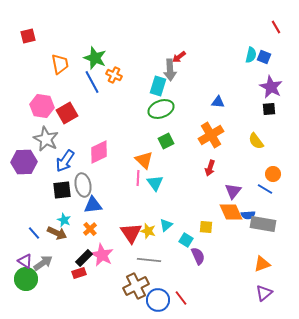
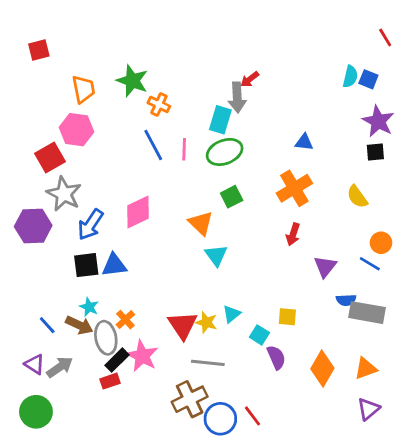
blue line: (92, 82) -> (153, 145), moved
pink hexagon: (42, 106) -> (77, 130), moved
red square: (67, 113) -> (50, 158), moved
pink line: (138, 178) -> (184, 149), moved
gray ellipse: (83, 185) -> (106, 338), moved
blue triangle: (93, 205) -> (114, 265), moved
orange diamond: (231, 212) -> (322, 368), moved, turned 55
green circle: (26, 279) -> (36, 412), moved

